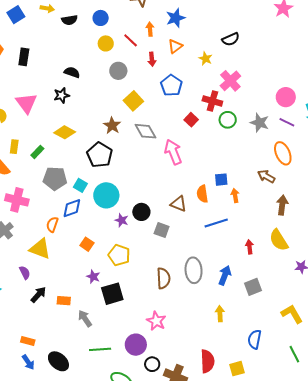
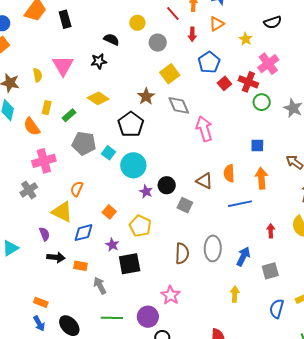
yellow circle: (106, 43) -> (137, 23), moved
black rectangle: (24, 57) -> (65, 19), turned -30
red square: (191, 120) -> (224, 83), moved
blue square: (221, 180) -> (257, 145), moved
orange arrow: (235, 196) -> (261, 178), size x1.5
pink cross: (17, 200) -> (44, 161), turned -35
blue diamond: (72, 208) -> (83, 233), moved
black arrow: (38, 295) -> (56, 257), turned 48
blue semicircle: (255, 339) -> (277, 309), moved

